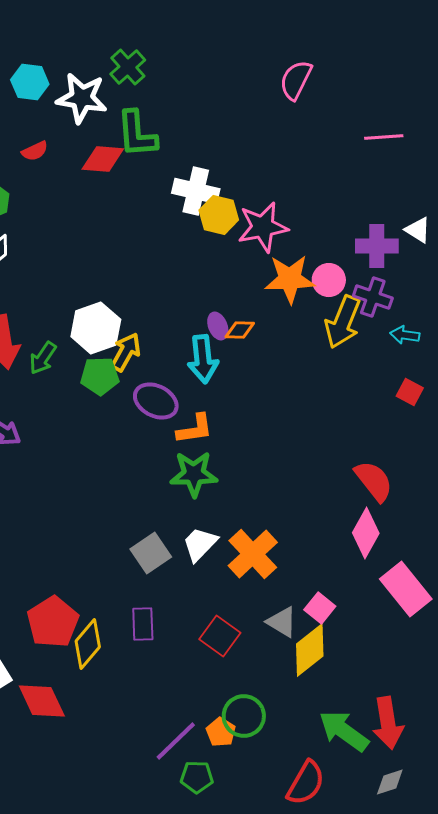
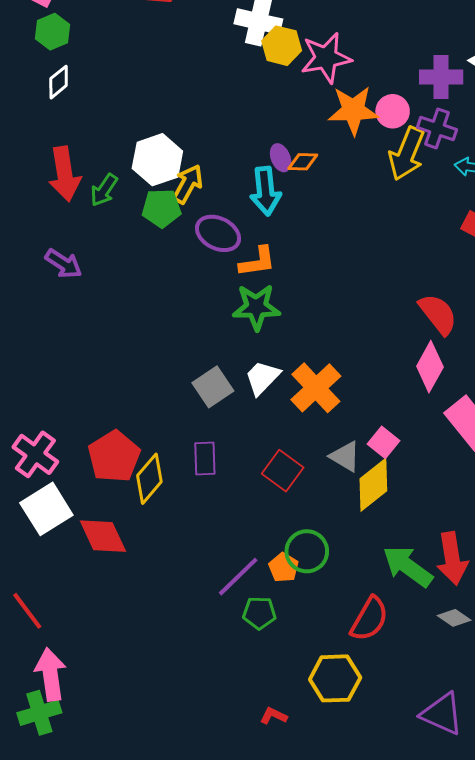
gray diamond: (390, 782) -> (454, 618), turned 52

